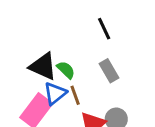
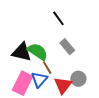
green semicircle: (66, 70) -> (38, 52), size x1.5
blue triangle: (55, 93) -> (39, 80), moved

